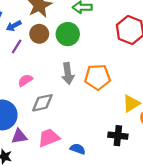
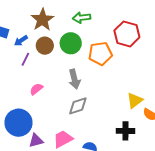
orange pentagon: (98, 77) -> (100, 54), moved
gray diamond: (42, 103) -> (78, 106), moved

